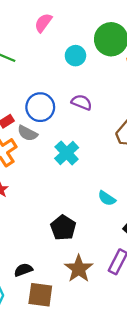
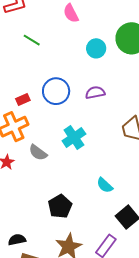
pink semicircle: (43, 23) -> (71, 13), turned -72
purple semicircle: (82, 102) -> (95, 93), turned -42
gray semicircle: (27, 133) -> (38, 153), moved

